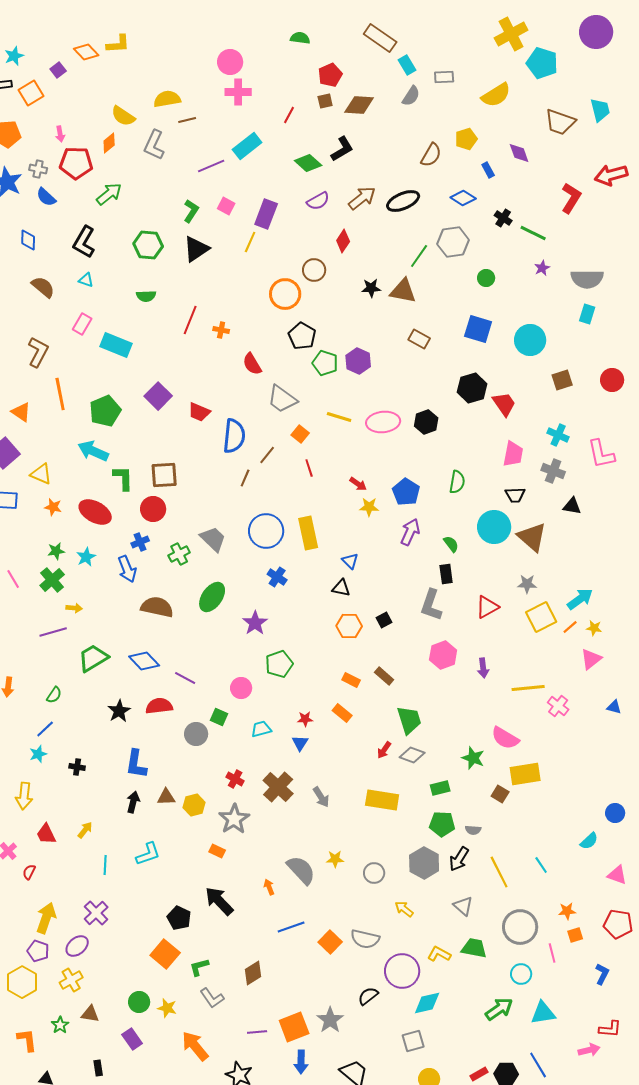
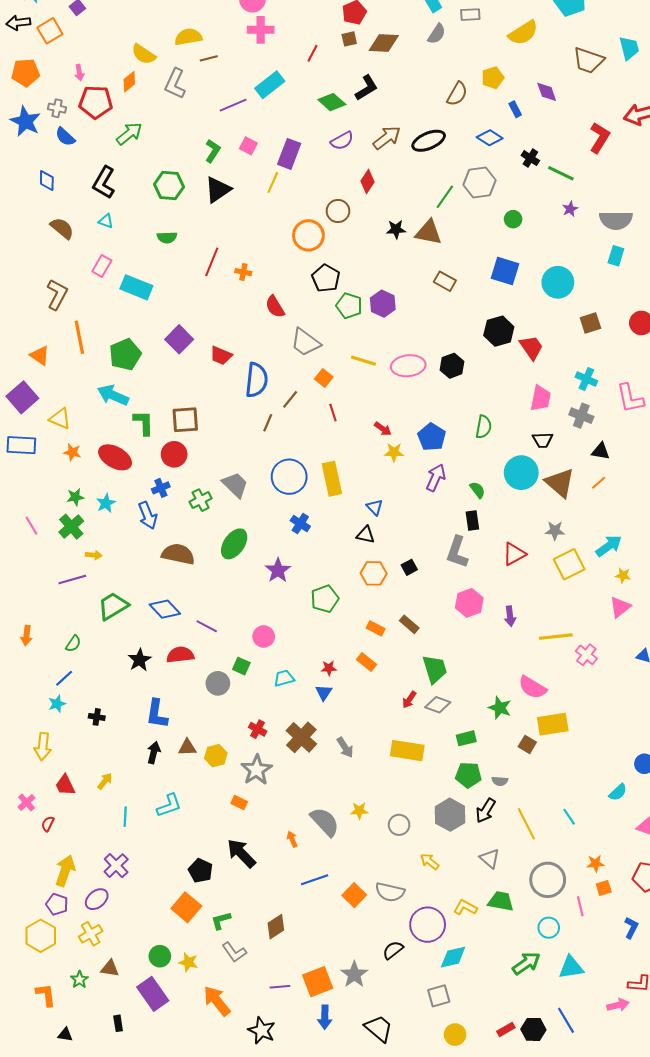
orange line: (570, 627) -> (599, 483), moved
green pentagon: (279, 664) -> (325, 599), moved
purple rectangle: (132, 1039) -> (153, 994), size x1.5

